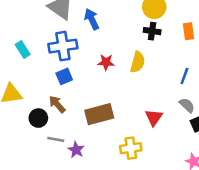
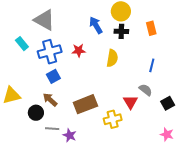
blue arrow: (92, 19) -> (96, 25), moved
cyan rectangle: (23, 49) -> (22, 44), moved
red star: (106, 62) -> (79, 51), moved
gray semicircle: (187, 105) -> (146, 90), moved
yellow cross: (131, 148) -> (113, 119), moved

